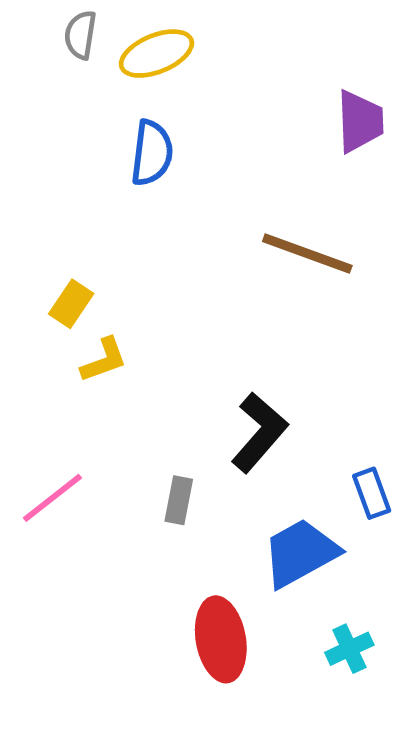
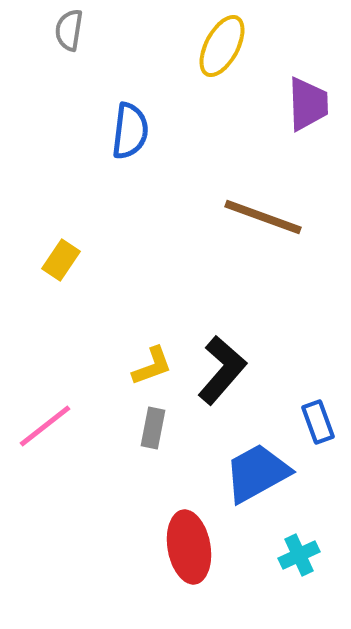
yellow ellipse: (156, 54) -> (222, 46), moved, turned -40
yellow L-shape: (104, 360) -> (152, 366), moved

